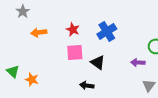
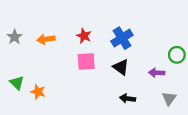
gray star: (23, 11) -> (15, 37), moved
black triangle: (98, 62) -> (121, 67), moved
black arrow: (87, 85) -> (128, 98), moved

